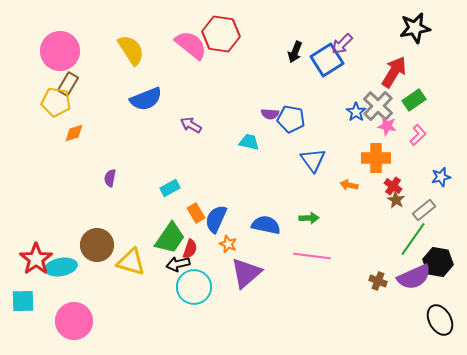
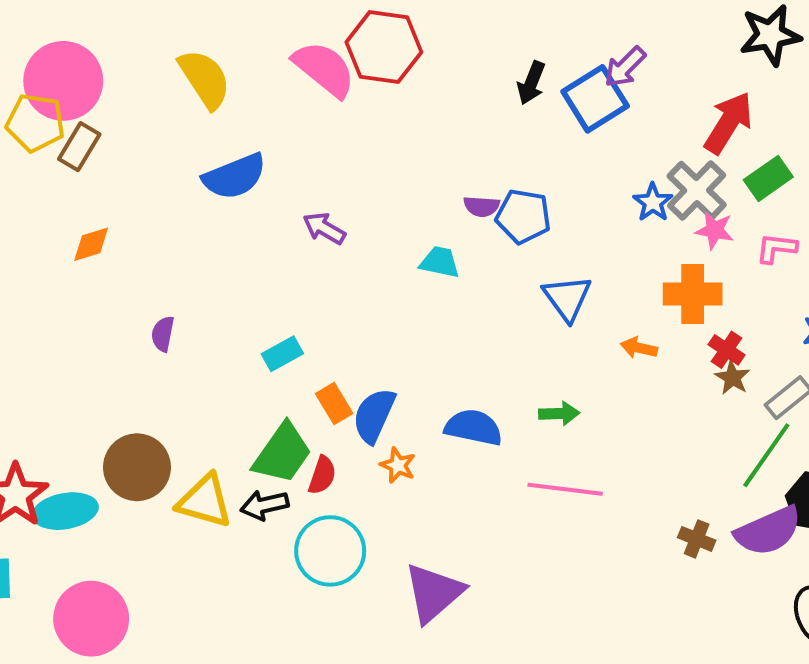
yellow pentagon: (56, 102) -> (35, 123), moved
pink L-shape: (418, 135) -> (776, 248), turned -130
black arrow: (178, 264) -> (264, 505), moved
purple triangle: (246, 273) -> (434, 593), moved

